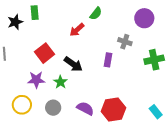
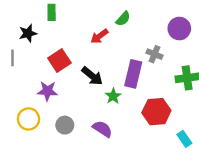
black star: (15, 22) -> (28, 33), moved
purple rectangle: (108, 60) -> (133, 74), size x1.6
green star: (60, 82) -> (113, 96), moved
red hexagon: (113, 110) -> (156, 112), moved

